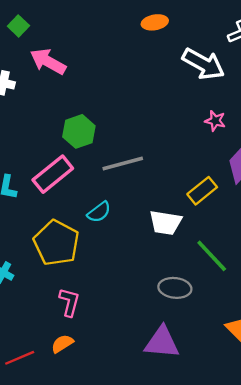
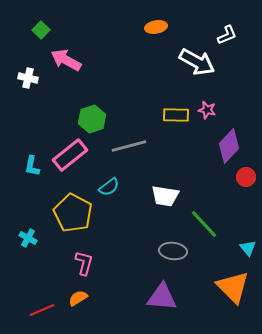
yellow rectangle: (202, 191) -> (176, 115), moved, turned 40

